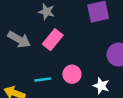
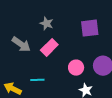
pink circle: (72, 74) -> (76, 68), moved

